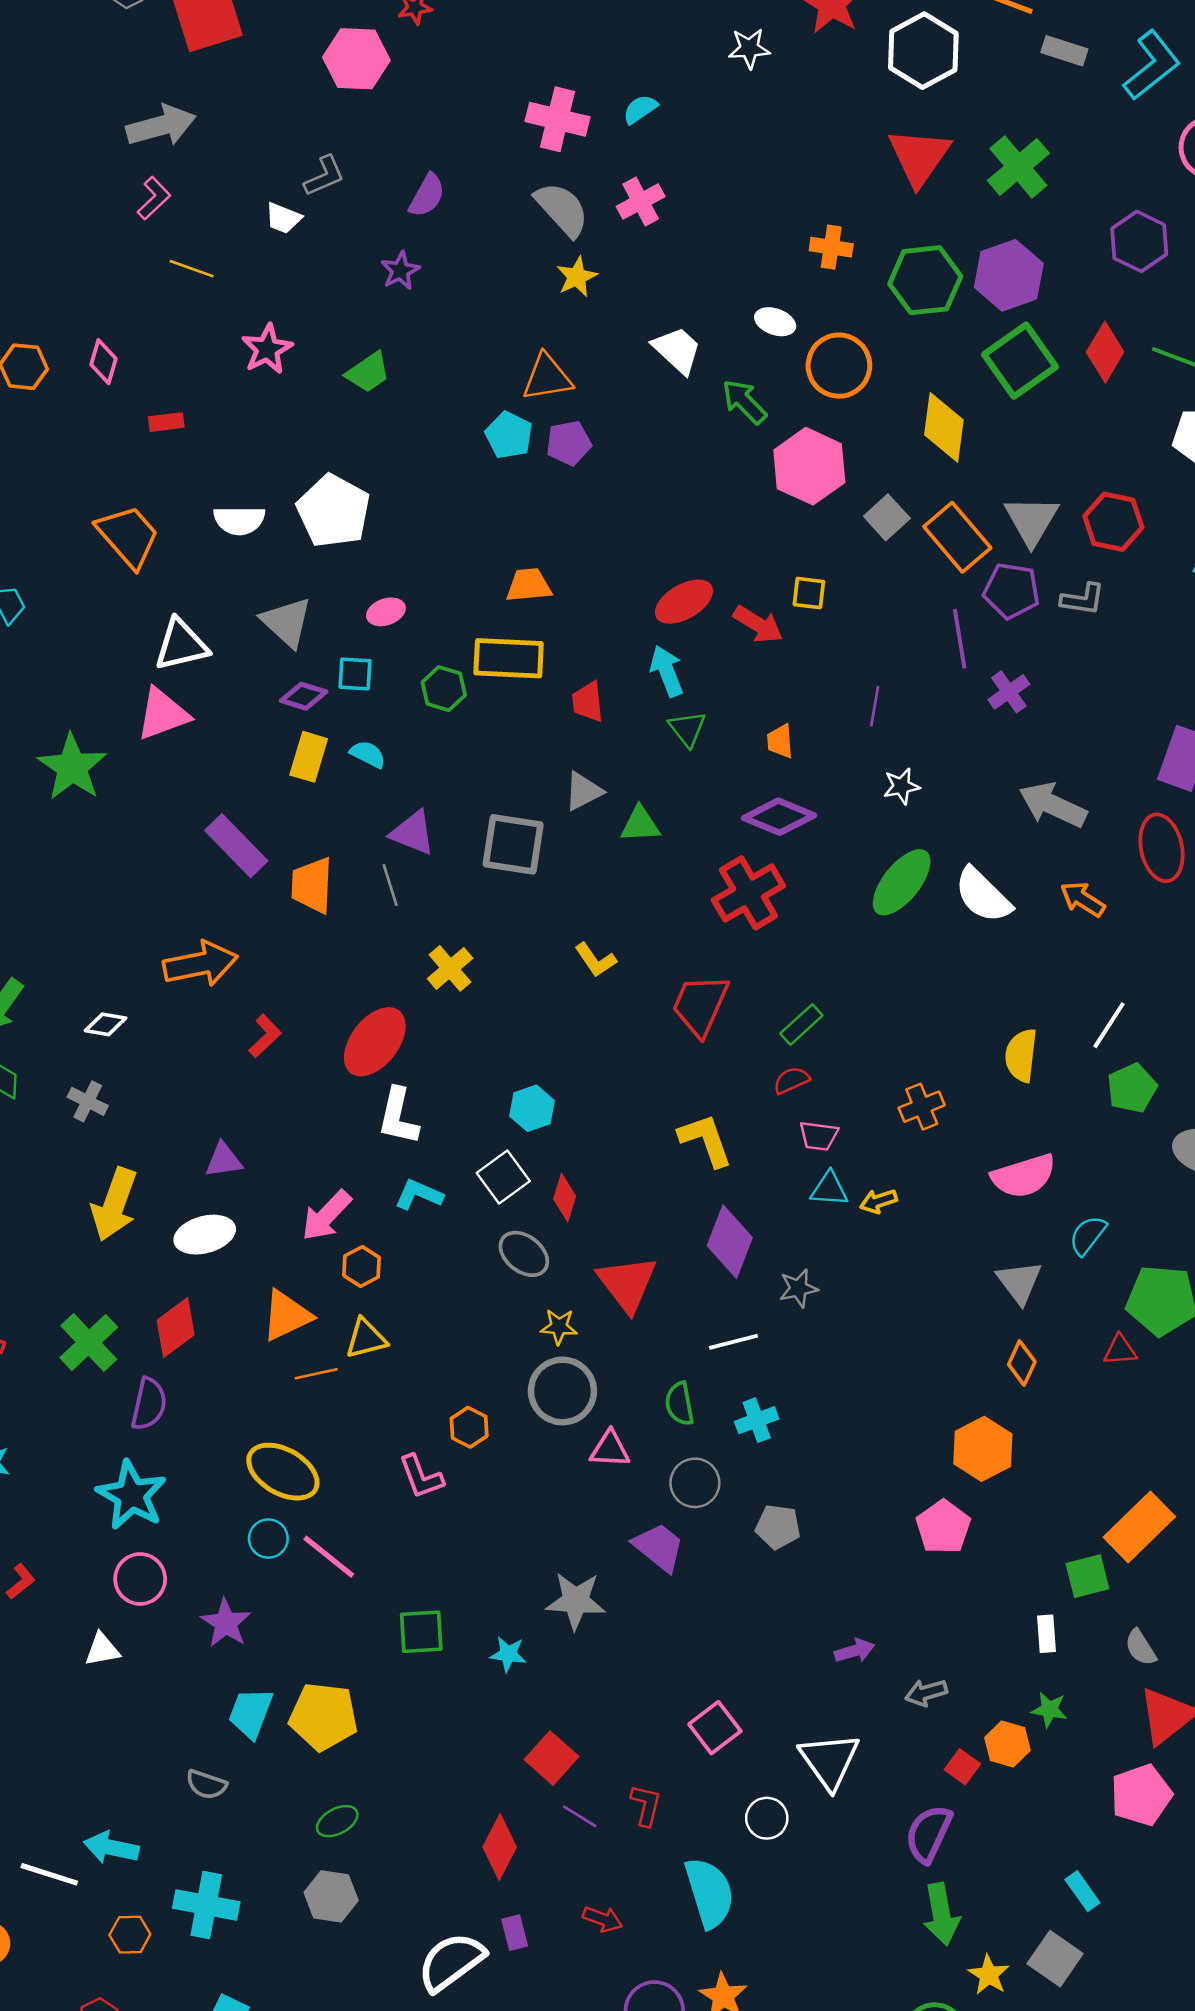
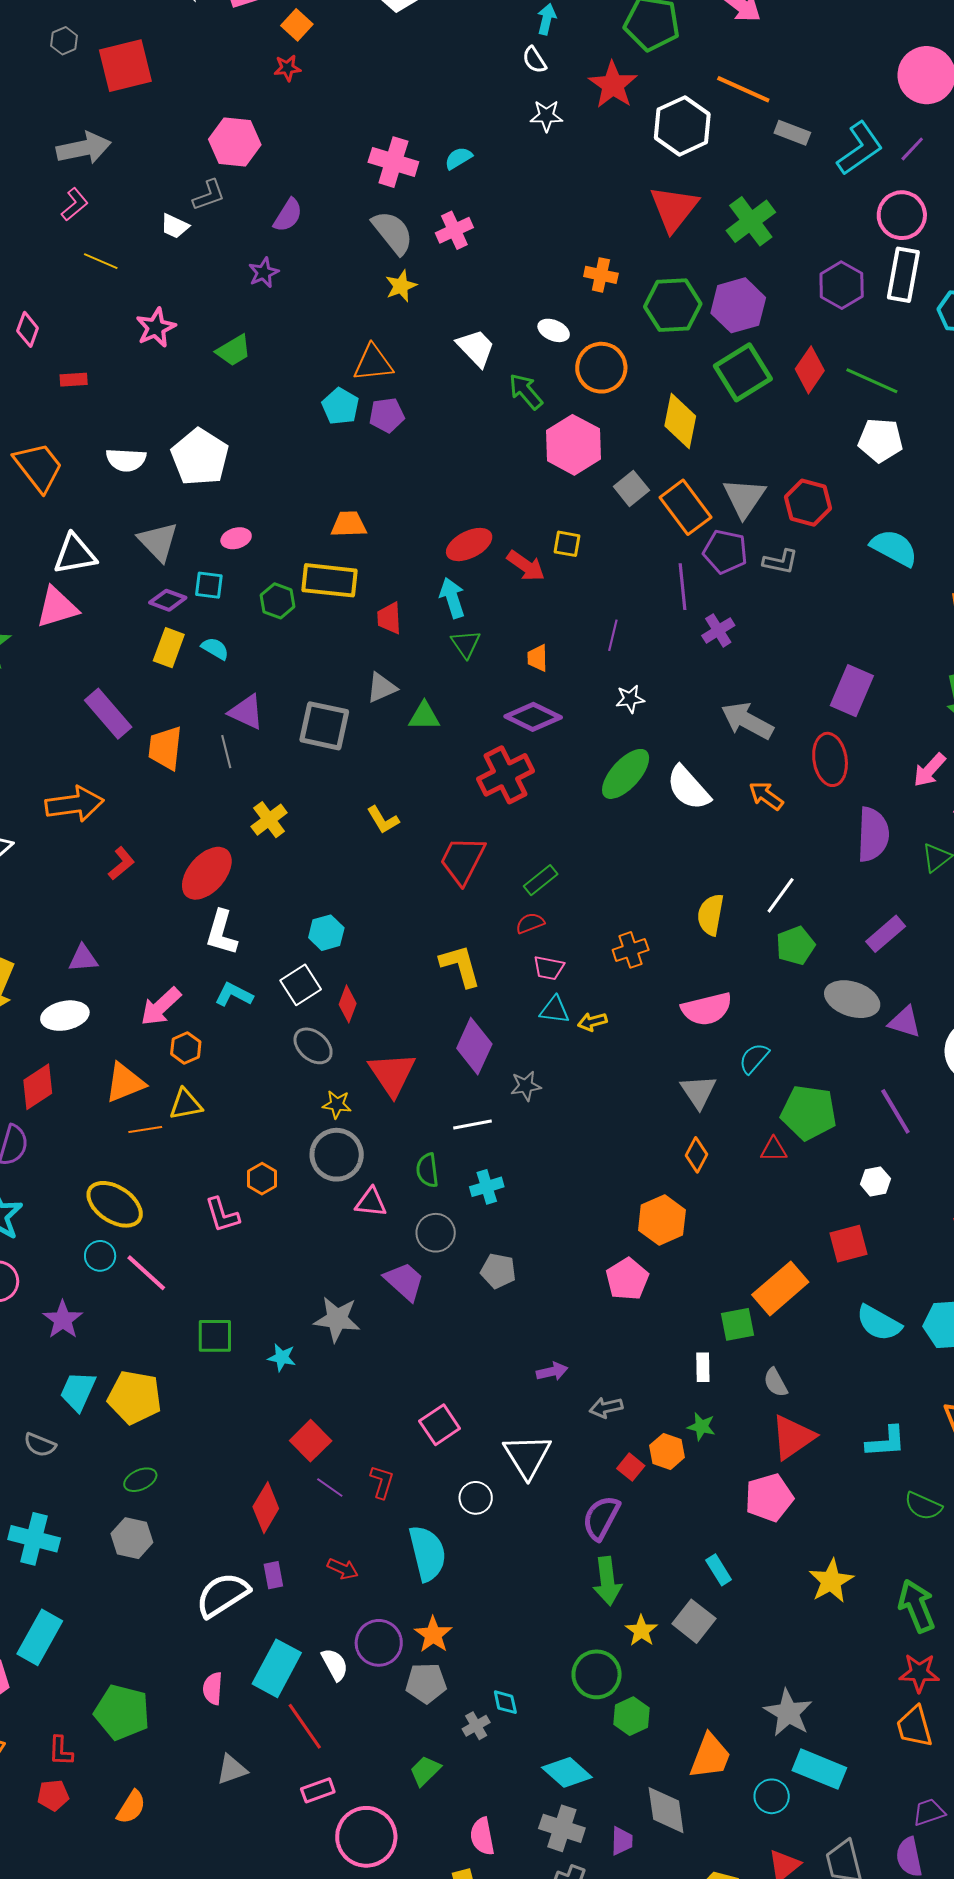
pink hexagon: (356, 59) -> (235, 142), moved

